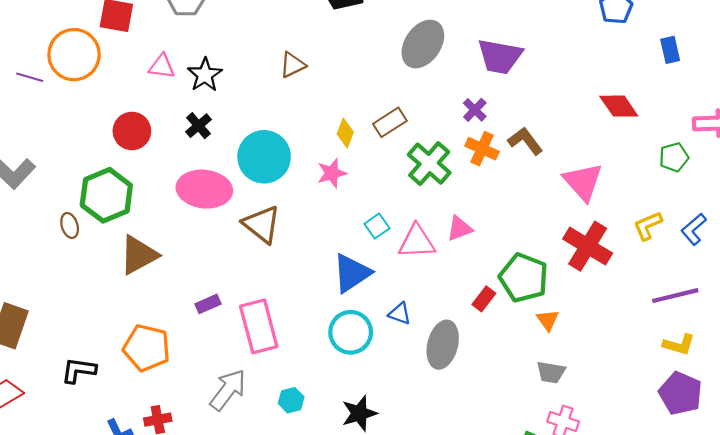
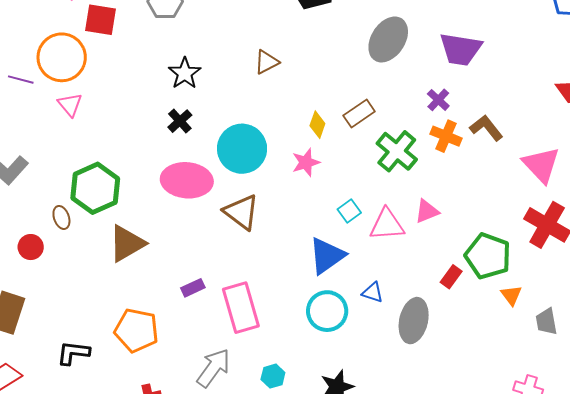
pink triangle: (162, 66) -> (70, 105), moved, turned 44
red circle: (132, 131) -> (31, 247), moved, size x0.7
gray trapezoid: (551, 372) -> (546, 322), moved, turned 72

